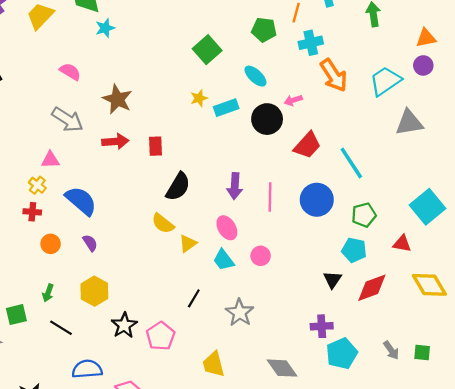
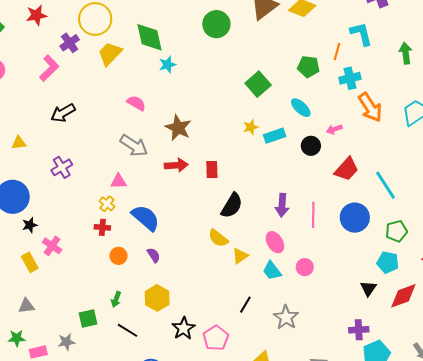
black circle: (267, 119) -> (311, 146), size x0.7

